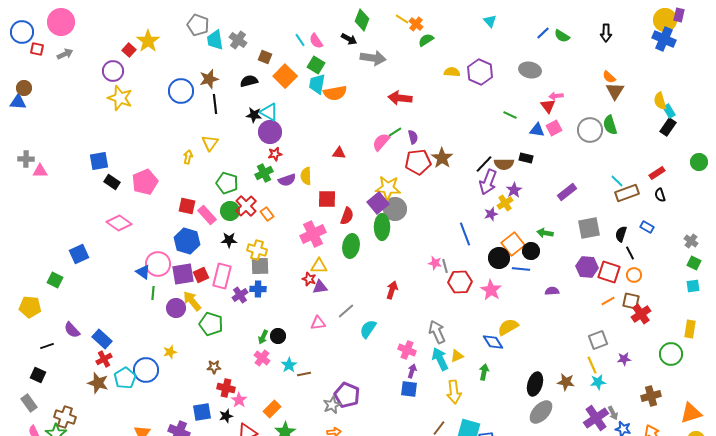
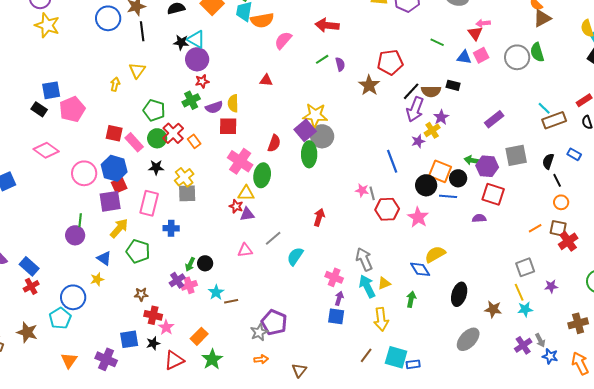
brown triangle: (615, 91) -> (542, 18), turned 30
pink semicircle: (381, 142) -> (283, 40), moved
blue square: (99, 161) -> (51, 90), moved
red pentagon: (418, 162) -> (390, 62), moved
red square: (327, 199) -> (228, 126), moved
pink cross: (313, 234) -> (240, 161), turned -30
orange square: (513, 244) -> (440, 171), turned -30
green ellipse: (351, 246) -> (262, 175), moved
yellow cross: (257, 250) -> (184, 177), turned 36
pink circle: (158, 264) -> (84, 173), moved
purple hexagon: (587, 267) -> (487, 166), moved
blue triangle: (143, 272) -> (104, 258), moved
red square: (609, 272) -> (493, 194), moved
red square: (201, 275) -> (119, 185), moved
blue cross: (258, 289) -> (171, 228), moved
purple cross: (240, 295) -> (177, 280), moved
yellow arrow: (192, 301) -> (119, 228), turned 80
purple circle: (176, 308) -> (75, 235), moved
pink cross: (262, 358) -> (189, 285), turned 35
cyan pentagon: (125, 378) -> (60, 318), moved
brown star: (98, 383) -> (27, 332), moved
black ellipse: (535, 384) -> (459, 294), moved
purple cross: (596, 418) -> (523, 345), size x0.7

